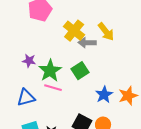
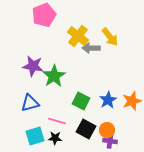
purple star: (29, 61) -> (33, 66), size x1.5
green square: (80, 71) -> (81, 101), moved, turned -30
pink line: (53, 88) -> (57, 121), moved

